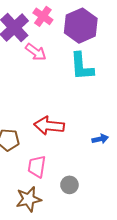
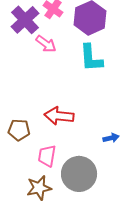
blue arrow: (100, 139) -> (111, 138), moved
gray circle: (69, 185) -> (79, 174), size x2.0

